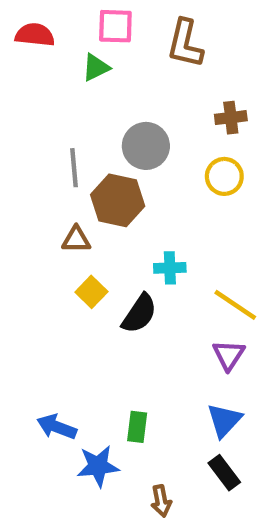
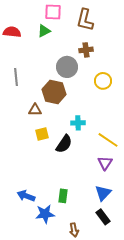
red semicircle: (35, 35) -> (12, 32), moved
brown cross: (231, 118) -> (86, 50), moved
gray line: (74, 168) -> (16, 77), moved
yellow square: (91, 292) -> (42, 134), turned 32

